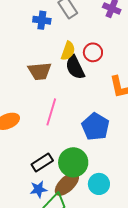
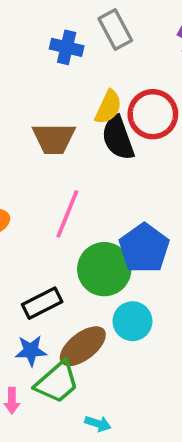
red circle: (93, 52) -> (153, 114), size x1.4
green circle: (73, 162) -> (104, 269), moved
cyan circle: (99, 184) -> (132, 321), moved

